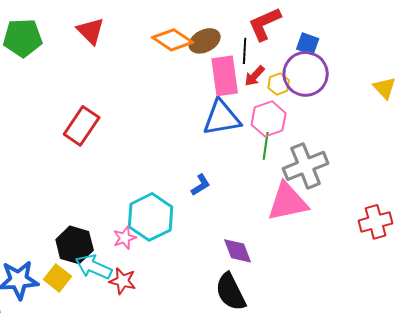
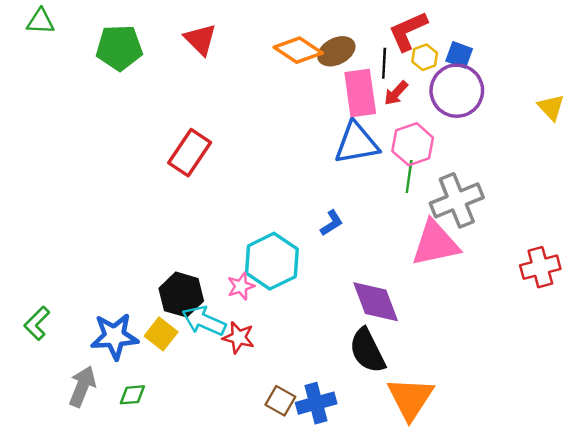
yellow hexagon: (279, 84) -> (425, 57), moved
purple diamond: (238, 251) -> (376, 302), size x1.4

